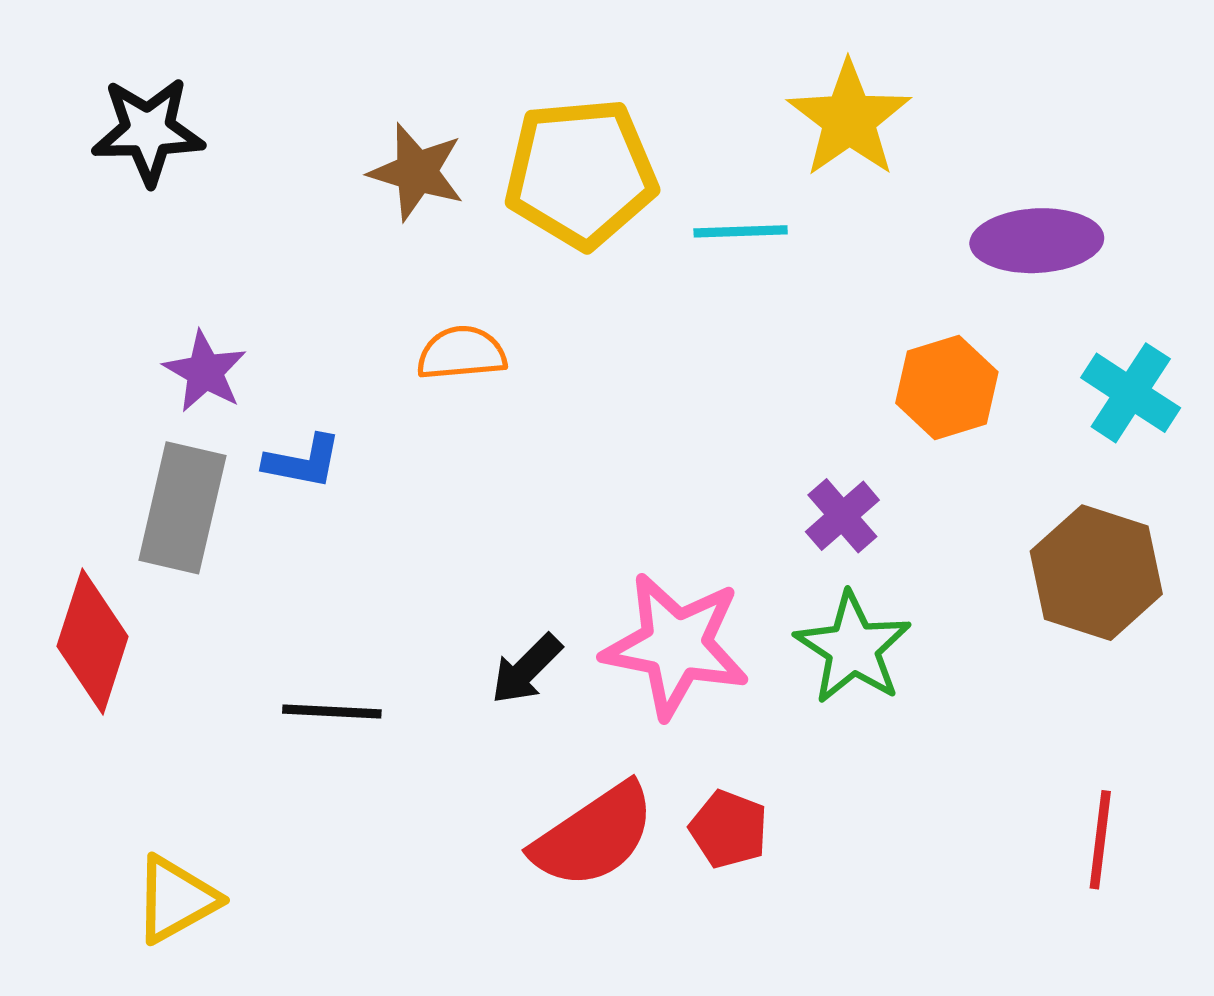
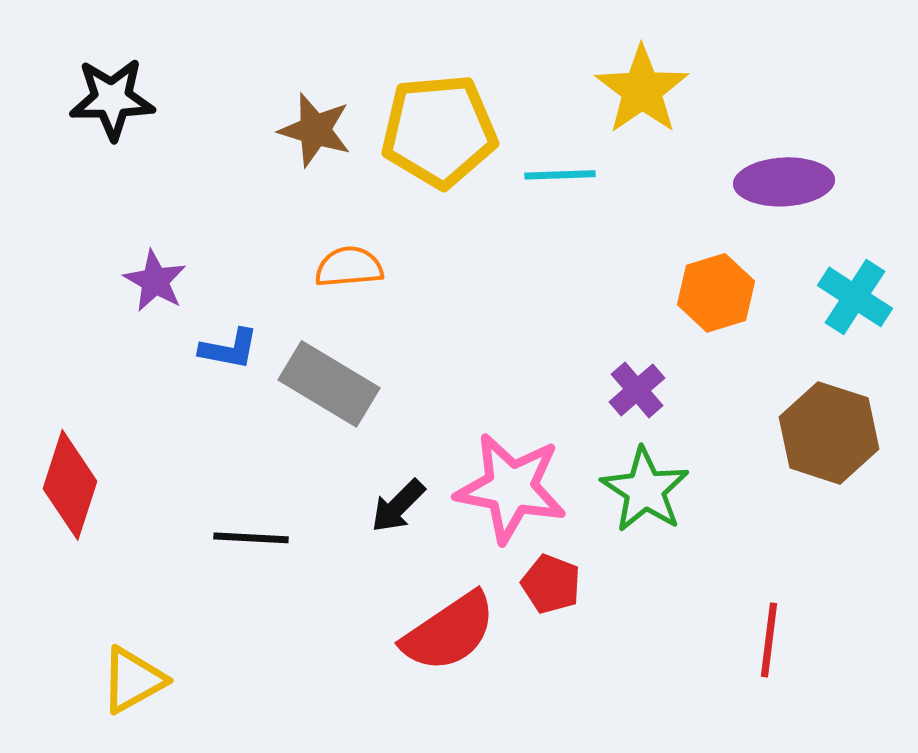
gray rectangle: (182, 508) -> (329, 384), moved, turned -72
red pentagon: (729, 829) -> (551, 584), moved
red line: (1100, 840) -> (769, 640), moved

